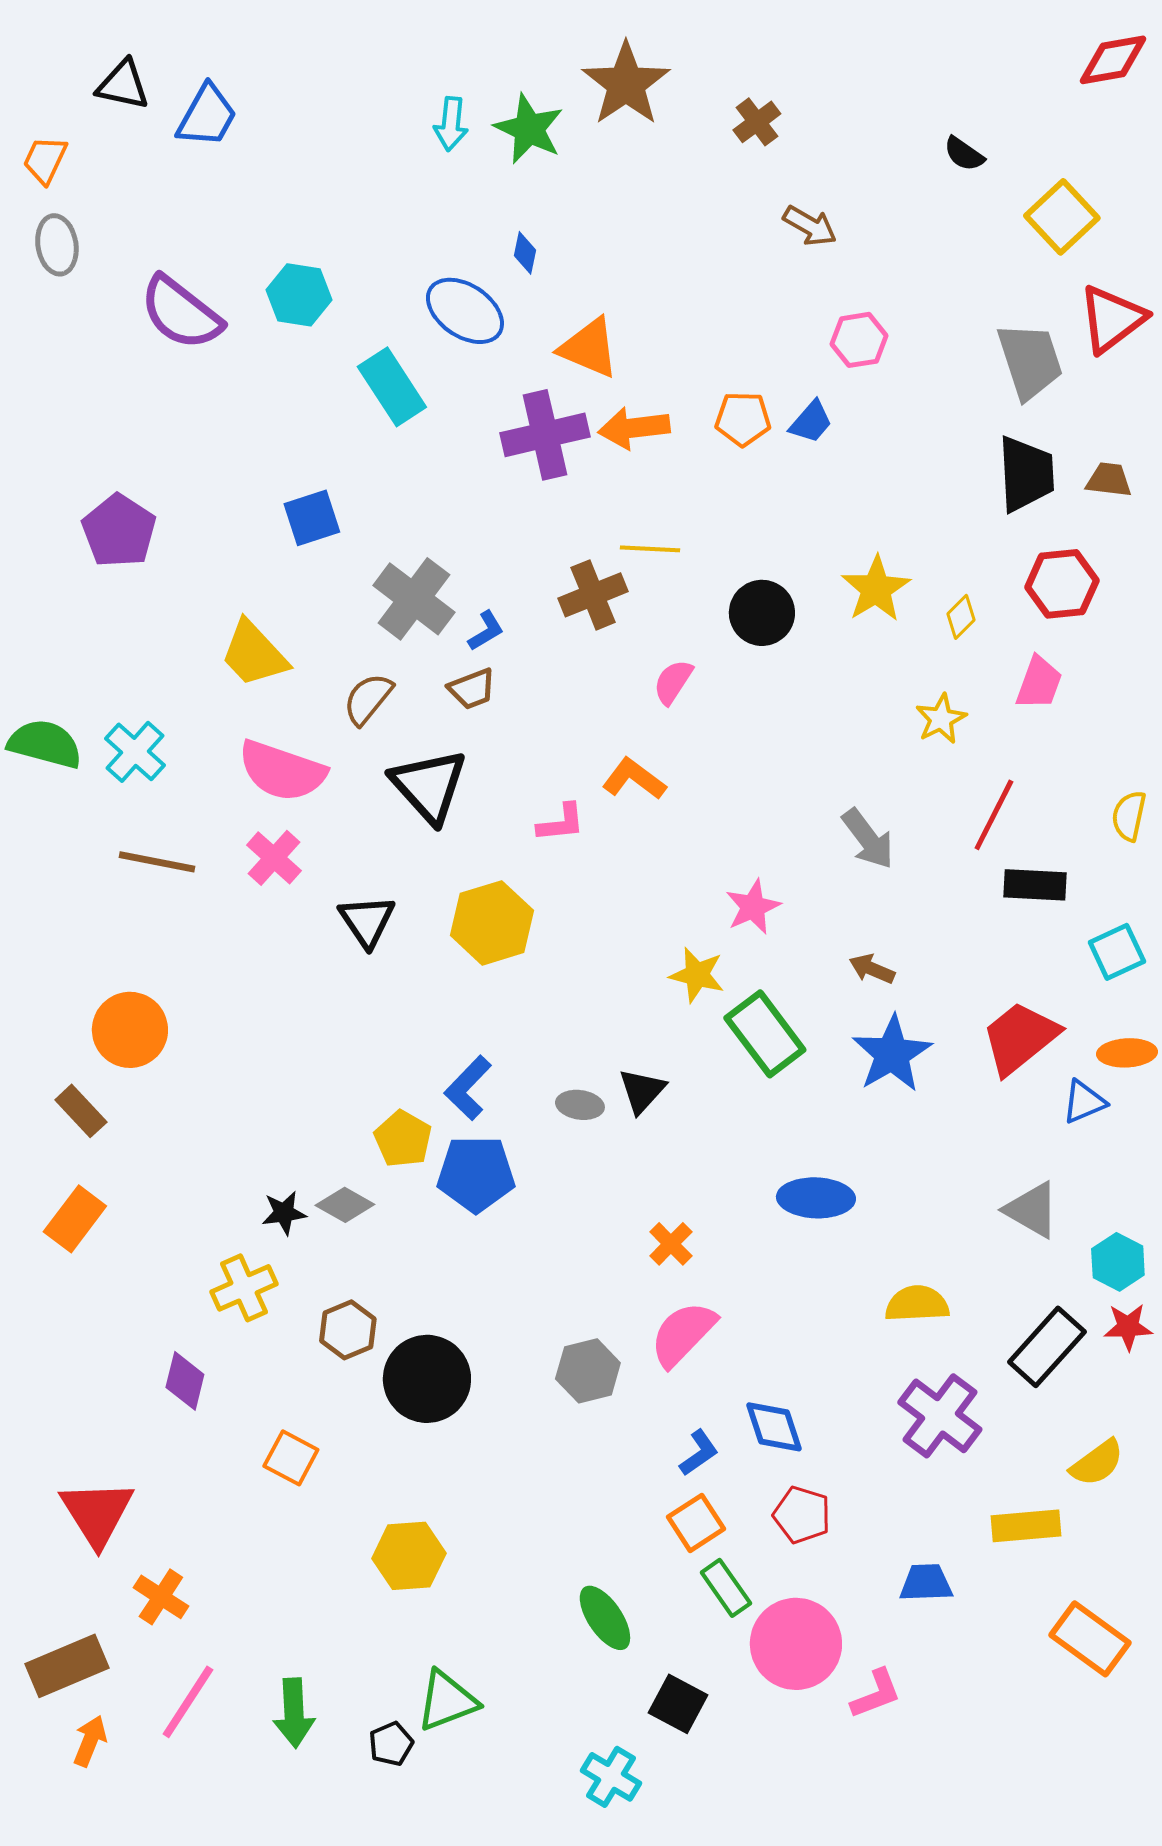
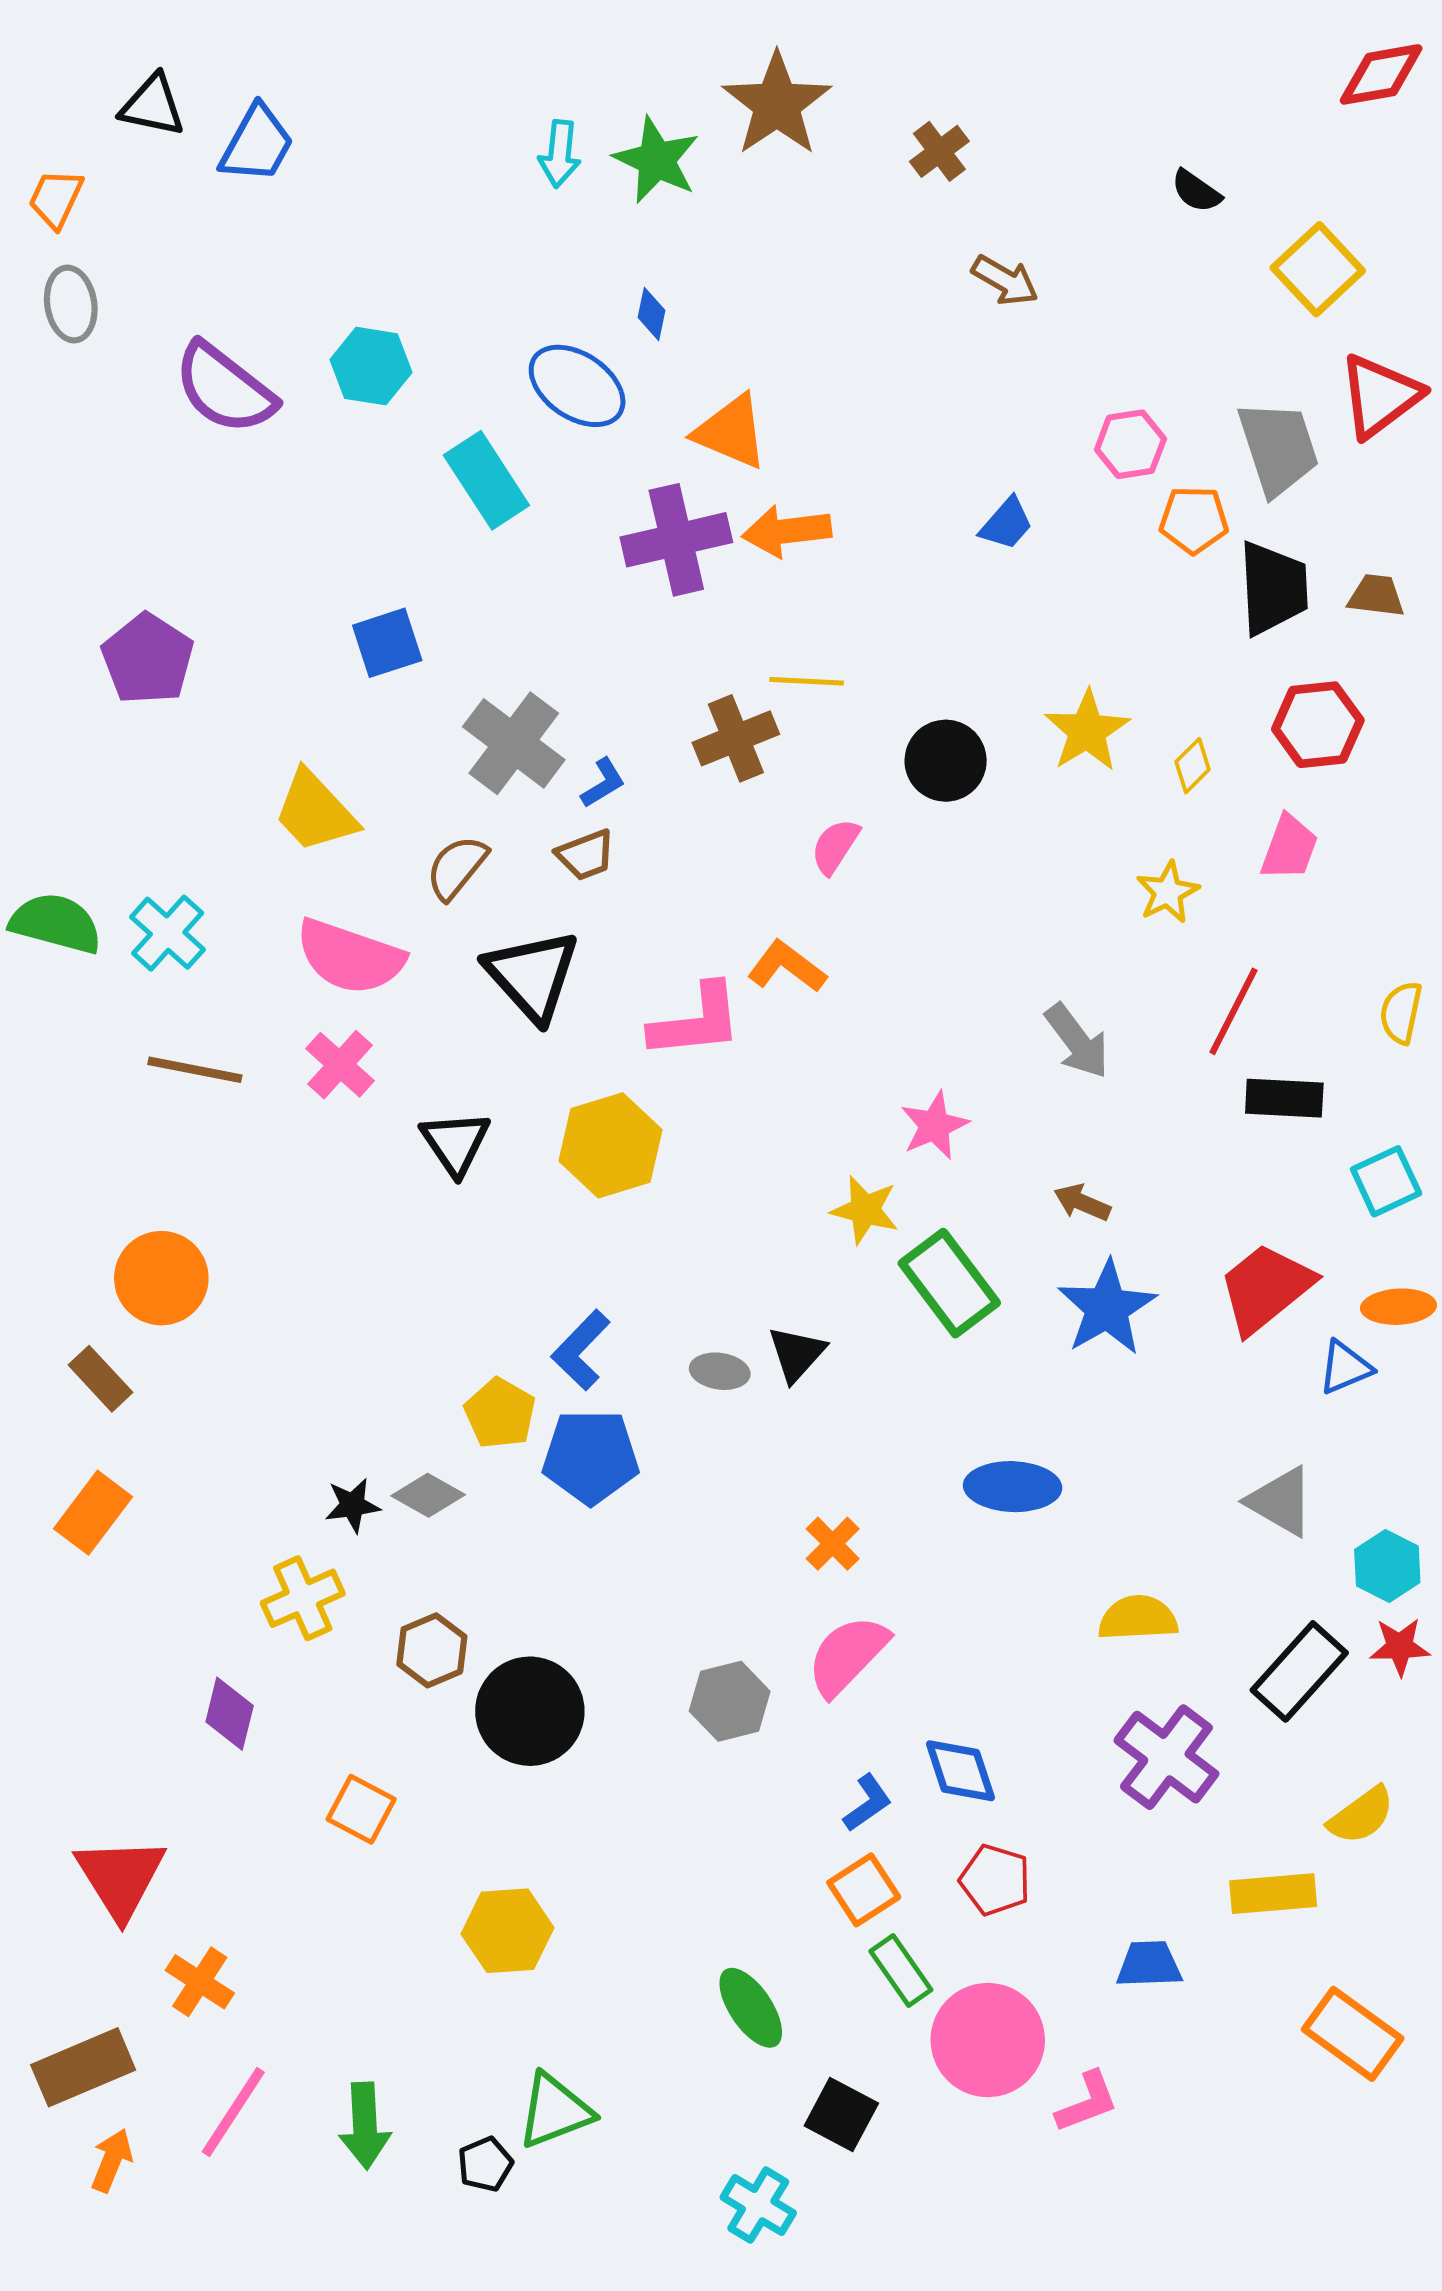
pink hexagon: (859, 340) -> (1130, 444), moved
orange pentagon: (743, 419) -> (1194, 520), moved
pink L-shape: (561, 823) -> (696, 1021), size x1.6

